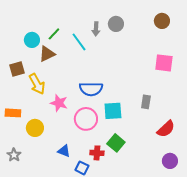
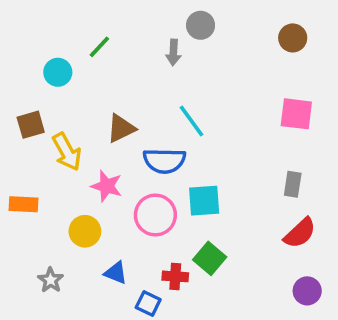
gray circle: (116, 24) -> (201, 25), moved
green line: (54, 34) -> (99, 47), moved
cyan line: (79, 42) -> (192, 121), moved
brown triangle: (47, 54) -> (121, 128), moved
gray rectangle: (146, 102) -> (293, 184), moved
yellow circle: (35, 128) -> (85, 231), moved
gray star: (14, 155) -> (51, 280), moved

